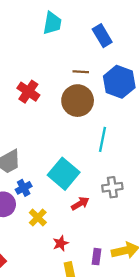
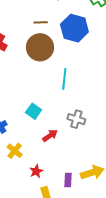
cyan square: (64, 174) -> (34, 111), size x0.6
gray cross: (112, 187) -> (76, 119), turned 30

